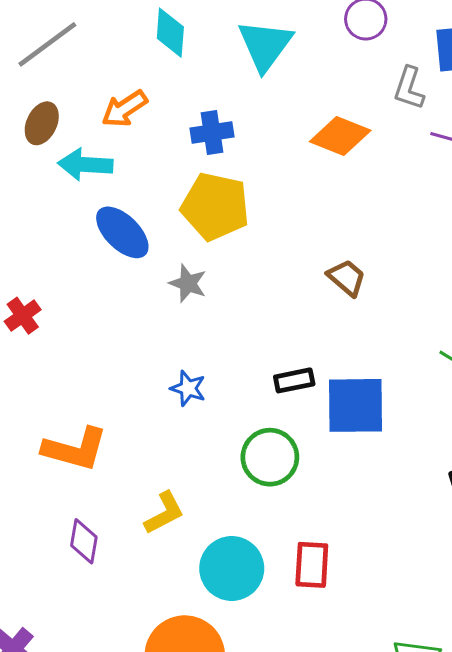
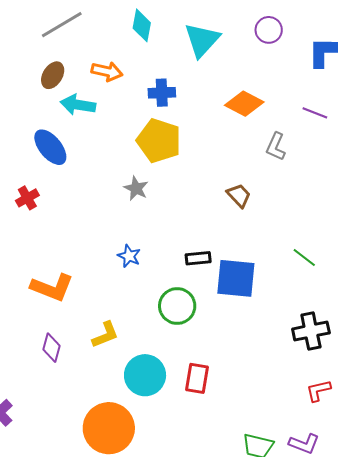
gray L-shape: (409, 88) -> (276, 147), moved
orange arrow: (124, 109) -> (107, 71), turned -140
blue ellipse: (122, 232) -> (50, 147), moved

